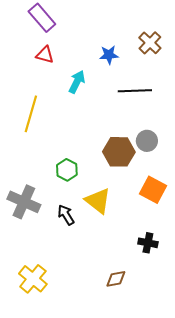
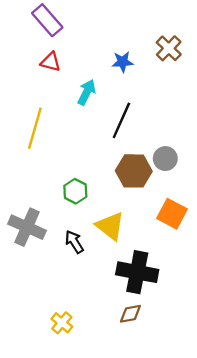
black line: (135, 91) -> (121, 120), moved, turned -64
black cross: (148, 243) -> (137, 272), moved, size x1.8
yellow cross: (33, 279) -> (62, 323), moved, size x0.7

